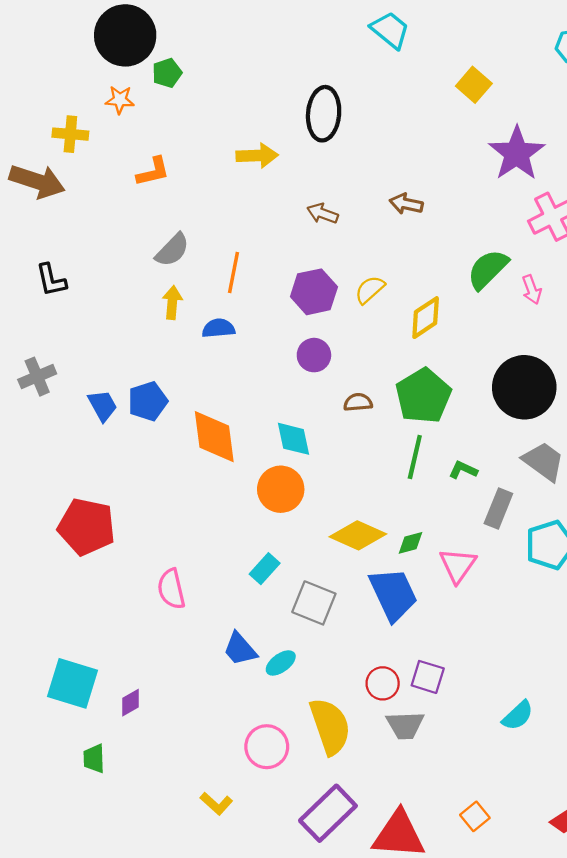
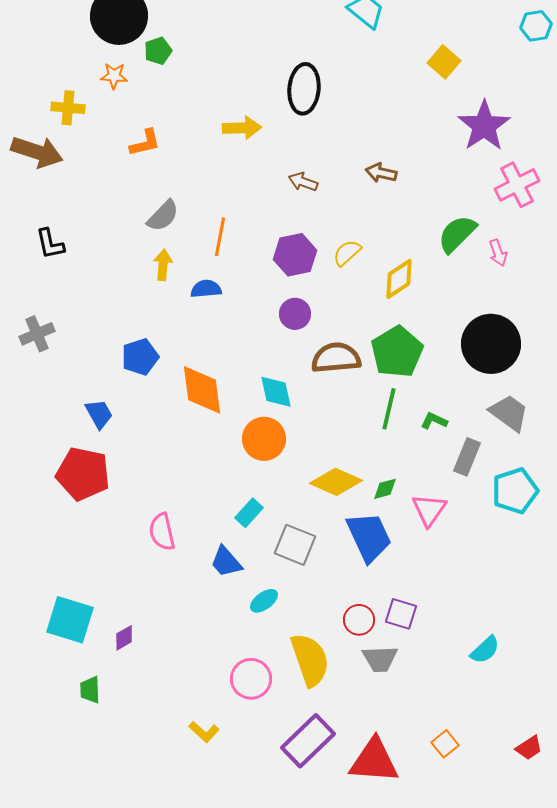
brown semicircle: (358, 402) -> (336, 358), size x1.8
blue trapezoid: (103, 406) -> (99, 414), moved
blue trapezoid: (240, 649) -> (226, 562), moved

